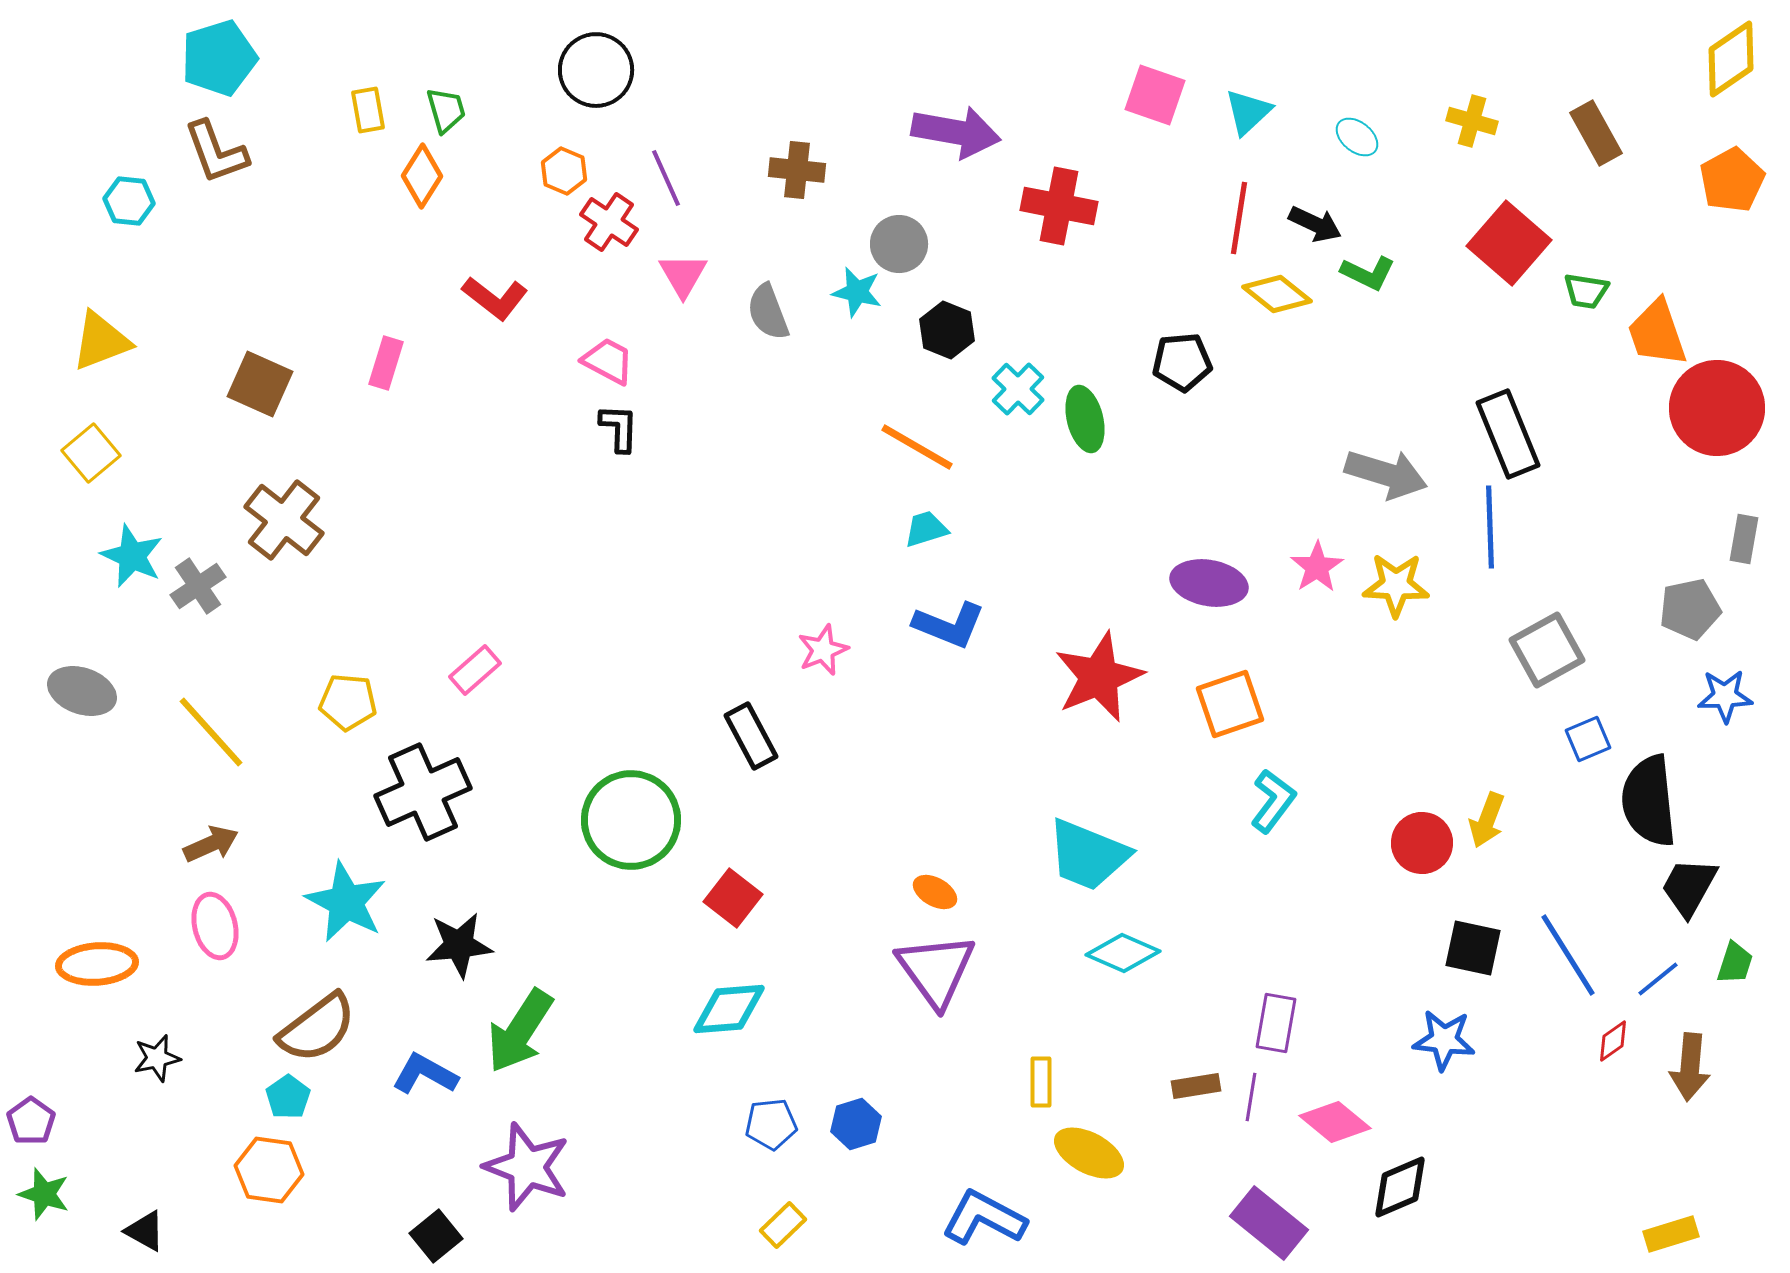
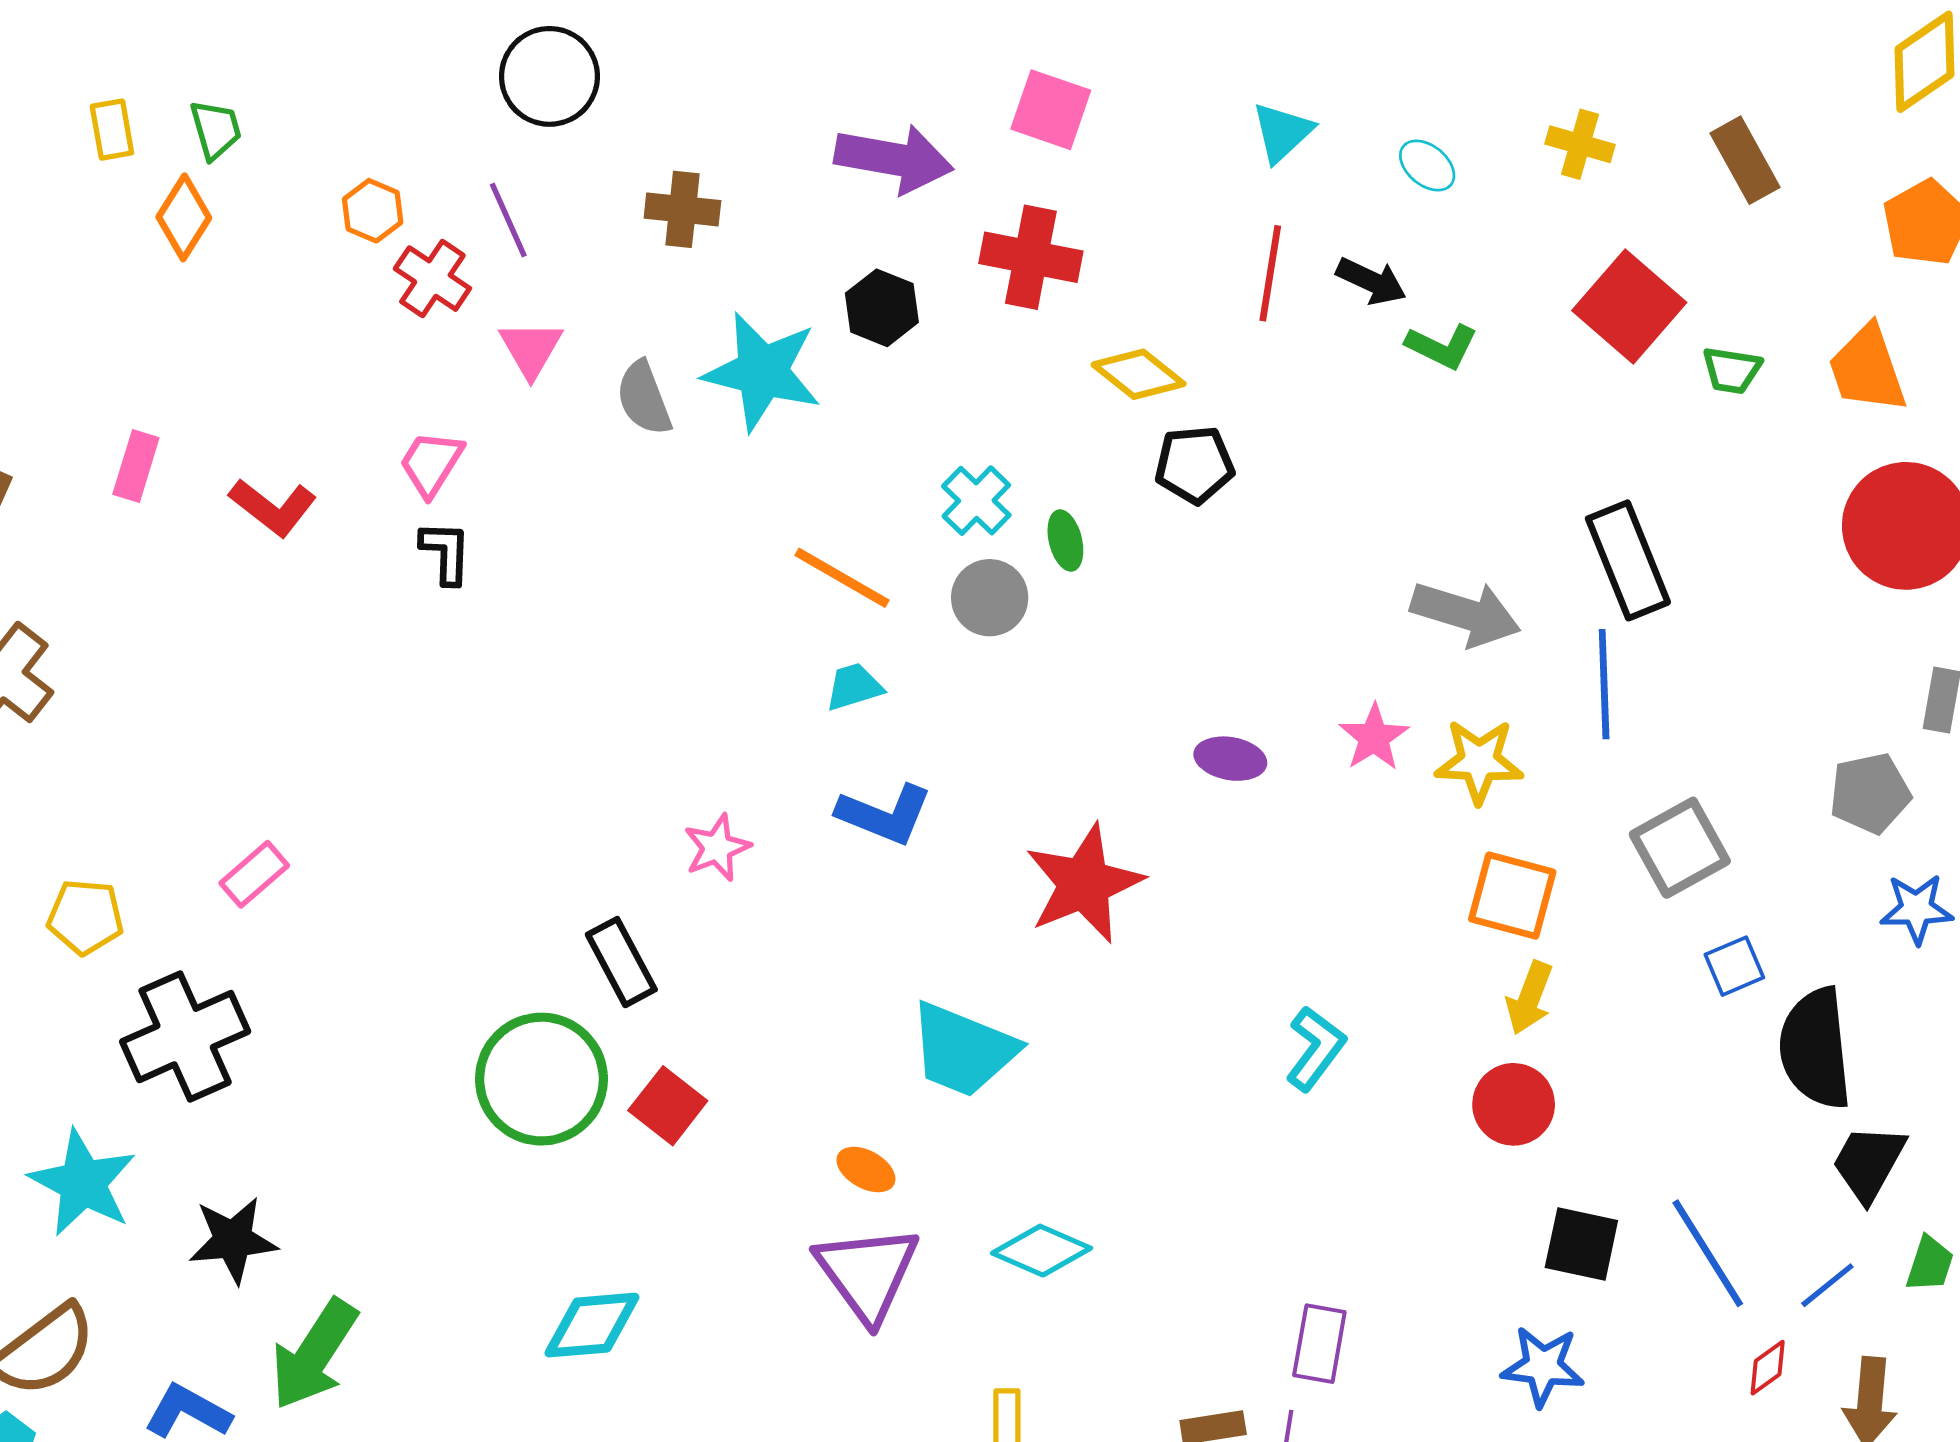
black circle: (596, 70) -> (549, 76), moved
pink square: (1155, 95) -> (1051, 110), moved
gray circle: (899, 244) -> (990, 598), moved
cyan star: (857, 292) -> (762, 372), size x1.8
yellow diamond: (1277, 294) -> (1139, 374), moved
red L-shape: (495, 298) -> (273, 507), moved
black hexagon: (947, 330) -> (882, 308), moved
orange trapezoid: (1657, 333) -> (1867, 369), moved
pink trapezoid: (608, 361) -> (431, 463), turned -86
green ellipse: (1085, 419) -> (1065, 541), size x0.7
purple ellipse: (1209, 583) -> (1230, 759), size x0.7
orange square: (1230, 704) -> (1512, 896), moved, turned 34
green circle: (631, 820) -> (541, 1079), moved
yellow arrow: (1487, 820) -> (1530, 998), moved
cyan trapezoid: (1088, 855) -> (963, 1050), moved
red square: (733, 898) -> (668, 1106), moved
cyan diamond: (1123, 953) -> (1042, 1251), moved

